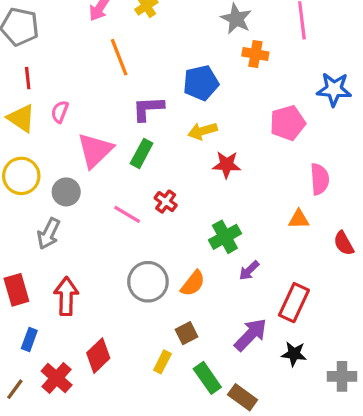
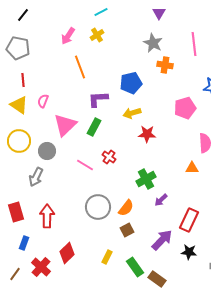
brown square: (186, 333) -> (127, 230), moved

